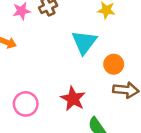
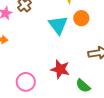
orange circle: (114, 64) -> (81, 18), moved

